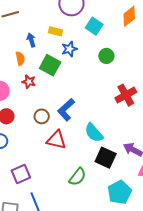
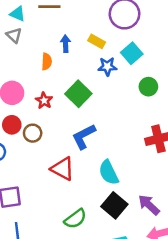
cyan square: (94, 26) -> (132, 53), moved
green square: (50, 65) -> (78, 94), moved
red star: (29, 82) -> (44, 101), moved
brown circle: (42, 116) -> (33, 133), moved

